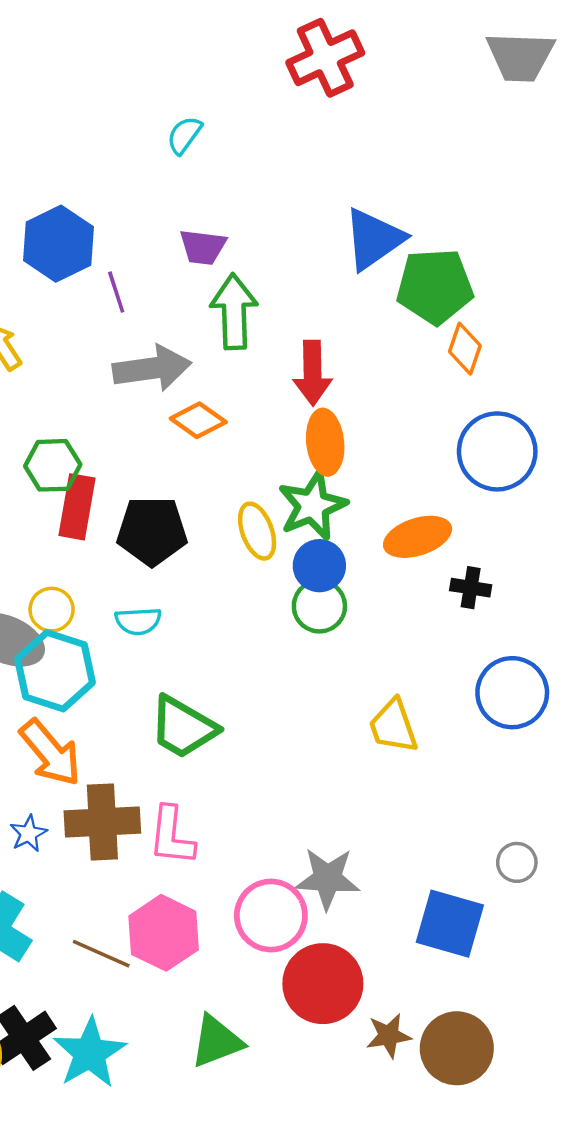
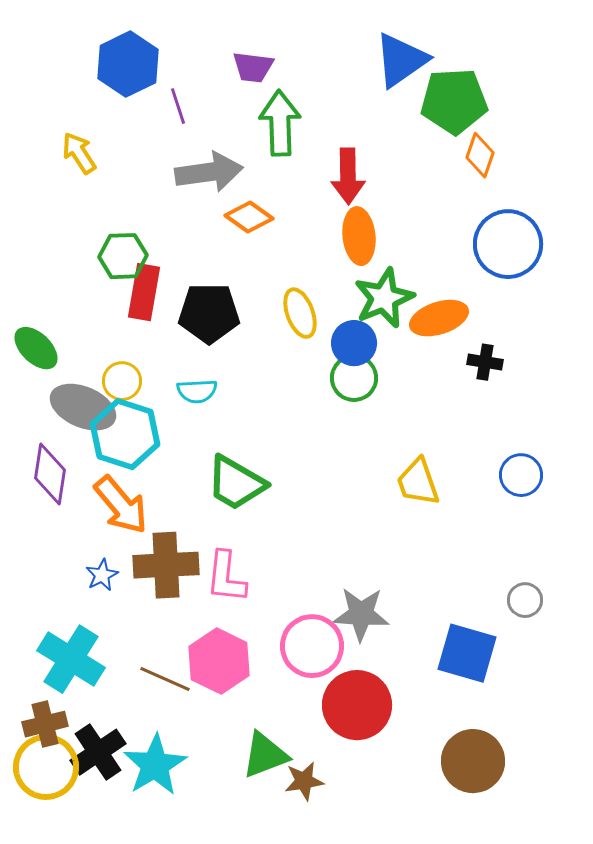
green star: (312, 506) -> (384, 298), moved
blue circle: (512, 693) -> (521, 475), moved, size x0.7
brown star: (389, 1036) -> (304, 781), moved

